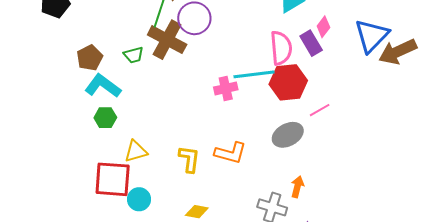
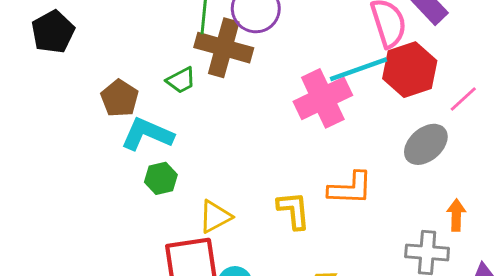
pink cross: (226, 88) -> (323, 98), size x1.6

